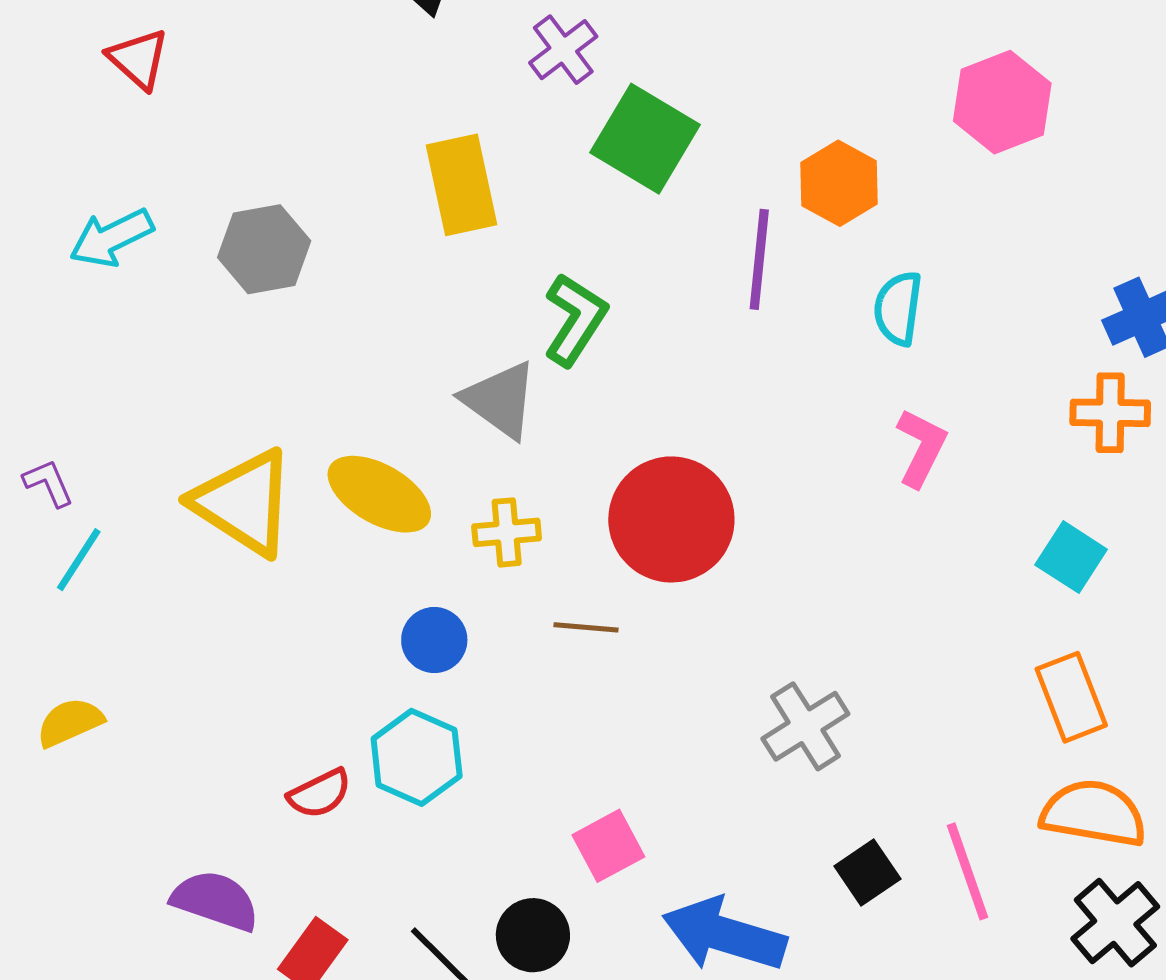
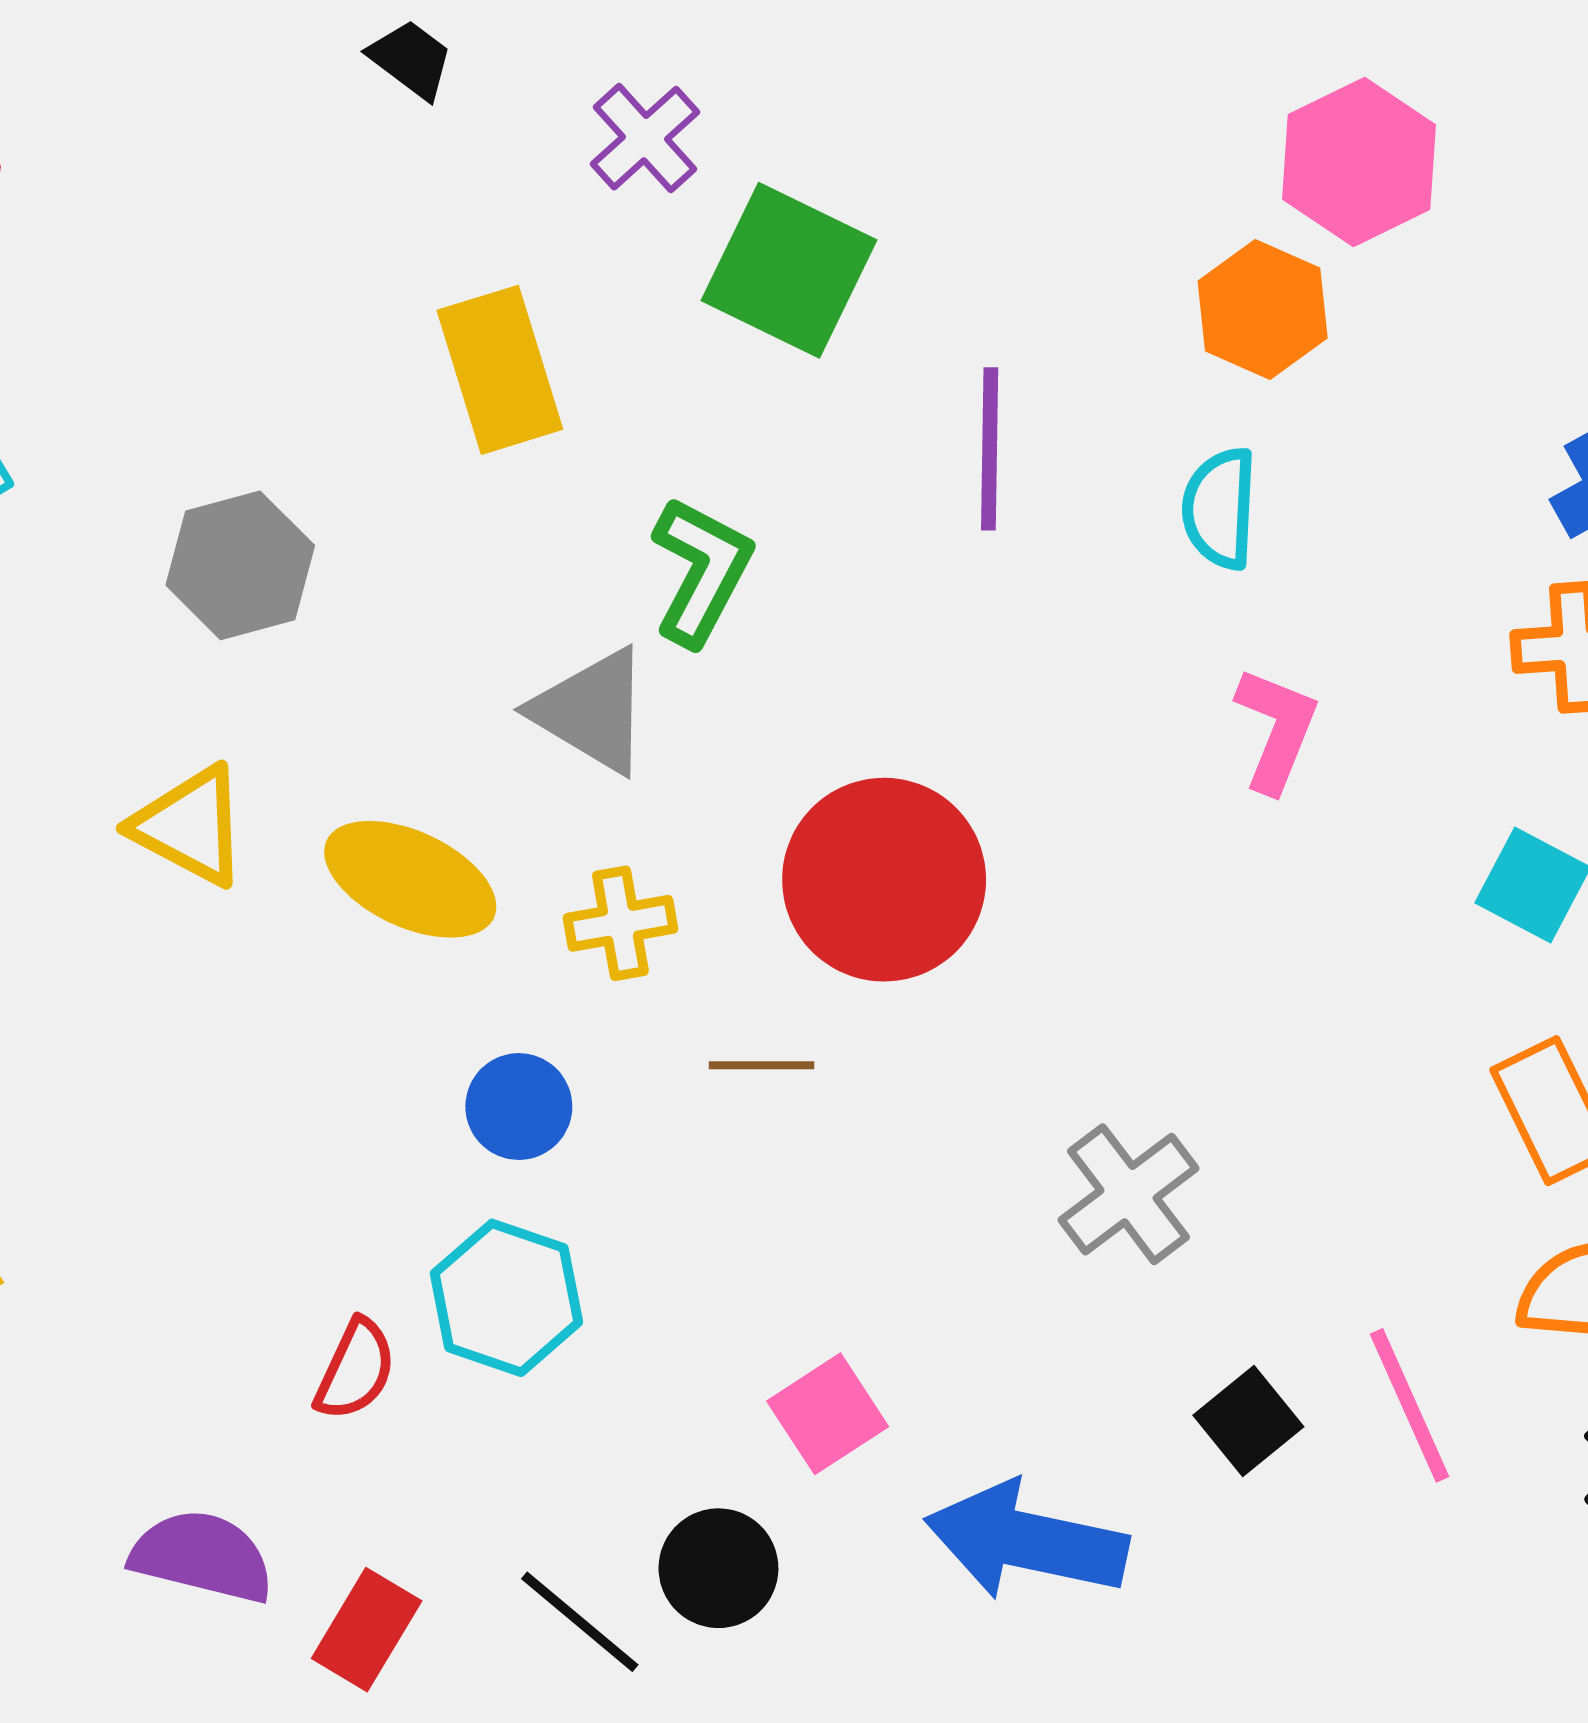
orange hexagon: (839, 183) -> (1263, 309), moved
gray hexagon: (264, 249) -> (240, 565), moved
yellow triangle: (244, 503) -> (190, 826), moved, size x0.7
red semicircle: (320, 794) -> (355, 1370), turned -34

